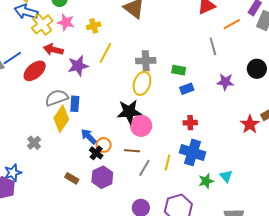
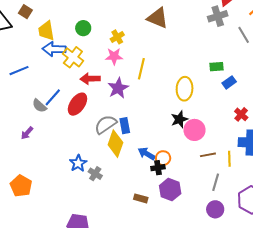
pink star: (66, 22) -> (114, 56), moved
yellow cross: (94, 26) -> (117, 37), moved
gray cross: (146, 61) -> (218, 16), moved
black star: (129, 112) -> (179, 119), size x0.7
red cross: (190, 123) -> (241, 114), turned -32
brown line: (132, 151) -> (208, 155), moved
black cross: (96, 153) -> (158, 168), turned -32
gray line: (144, 168) -> (216, 182), moved
blue star: (13, 173) -> (78, 163), moved

